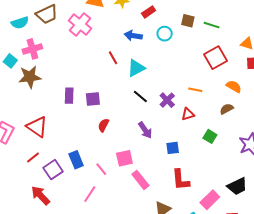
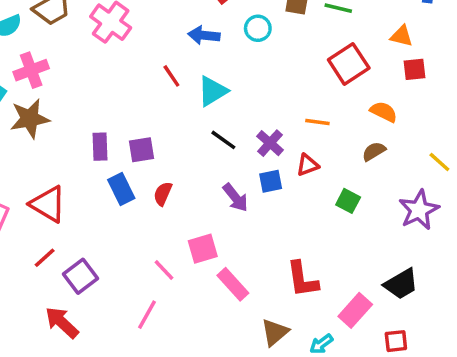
blue square: (173, 148) -> (271, 181), moved
blue rectangle: (76, 160) -> (121, 189), moved

